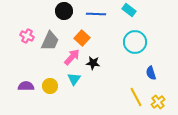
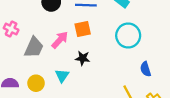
orange square: (82, 38) -> (83, 29), moved, turned 35
gray trapezoid: (50, 41) -> (34, 47), moved
pink arrow: (72, 57) -> (60, 40), moved

